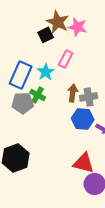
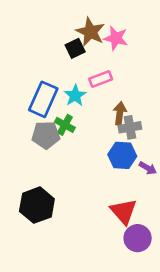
pink rectangle: (66, 59) -> (101, 79), turned 42
brown arrow: (73, 93) -> (120, 113), moved
red triangle: (84, 163) -> (124, 211), turned 35

